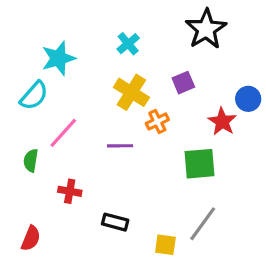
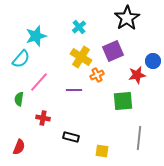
purple square: (183, 83) -> (113, 51), size x1.5
red star: (222, 122) -> (137, 75), turned 30
gray line: (203, 224) -> (139, 138), moved, turned -30

